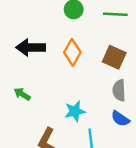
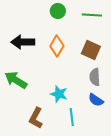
green arrow: (22, 94) -> (16, 80), size x1.6
cyan star: (75, 111) -> (59, 94), turned 30

